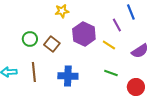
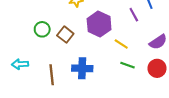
yellow line: (109, 45) -> (121, 44), moved
brown line: (34, 72) -> (52, 75), moved
red circle: (136, 87) -> (157, 68), moved

